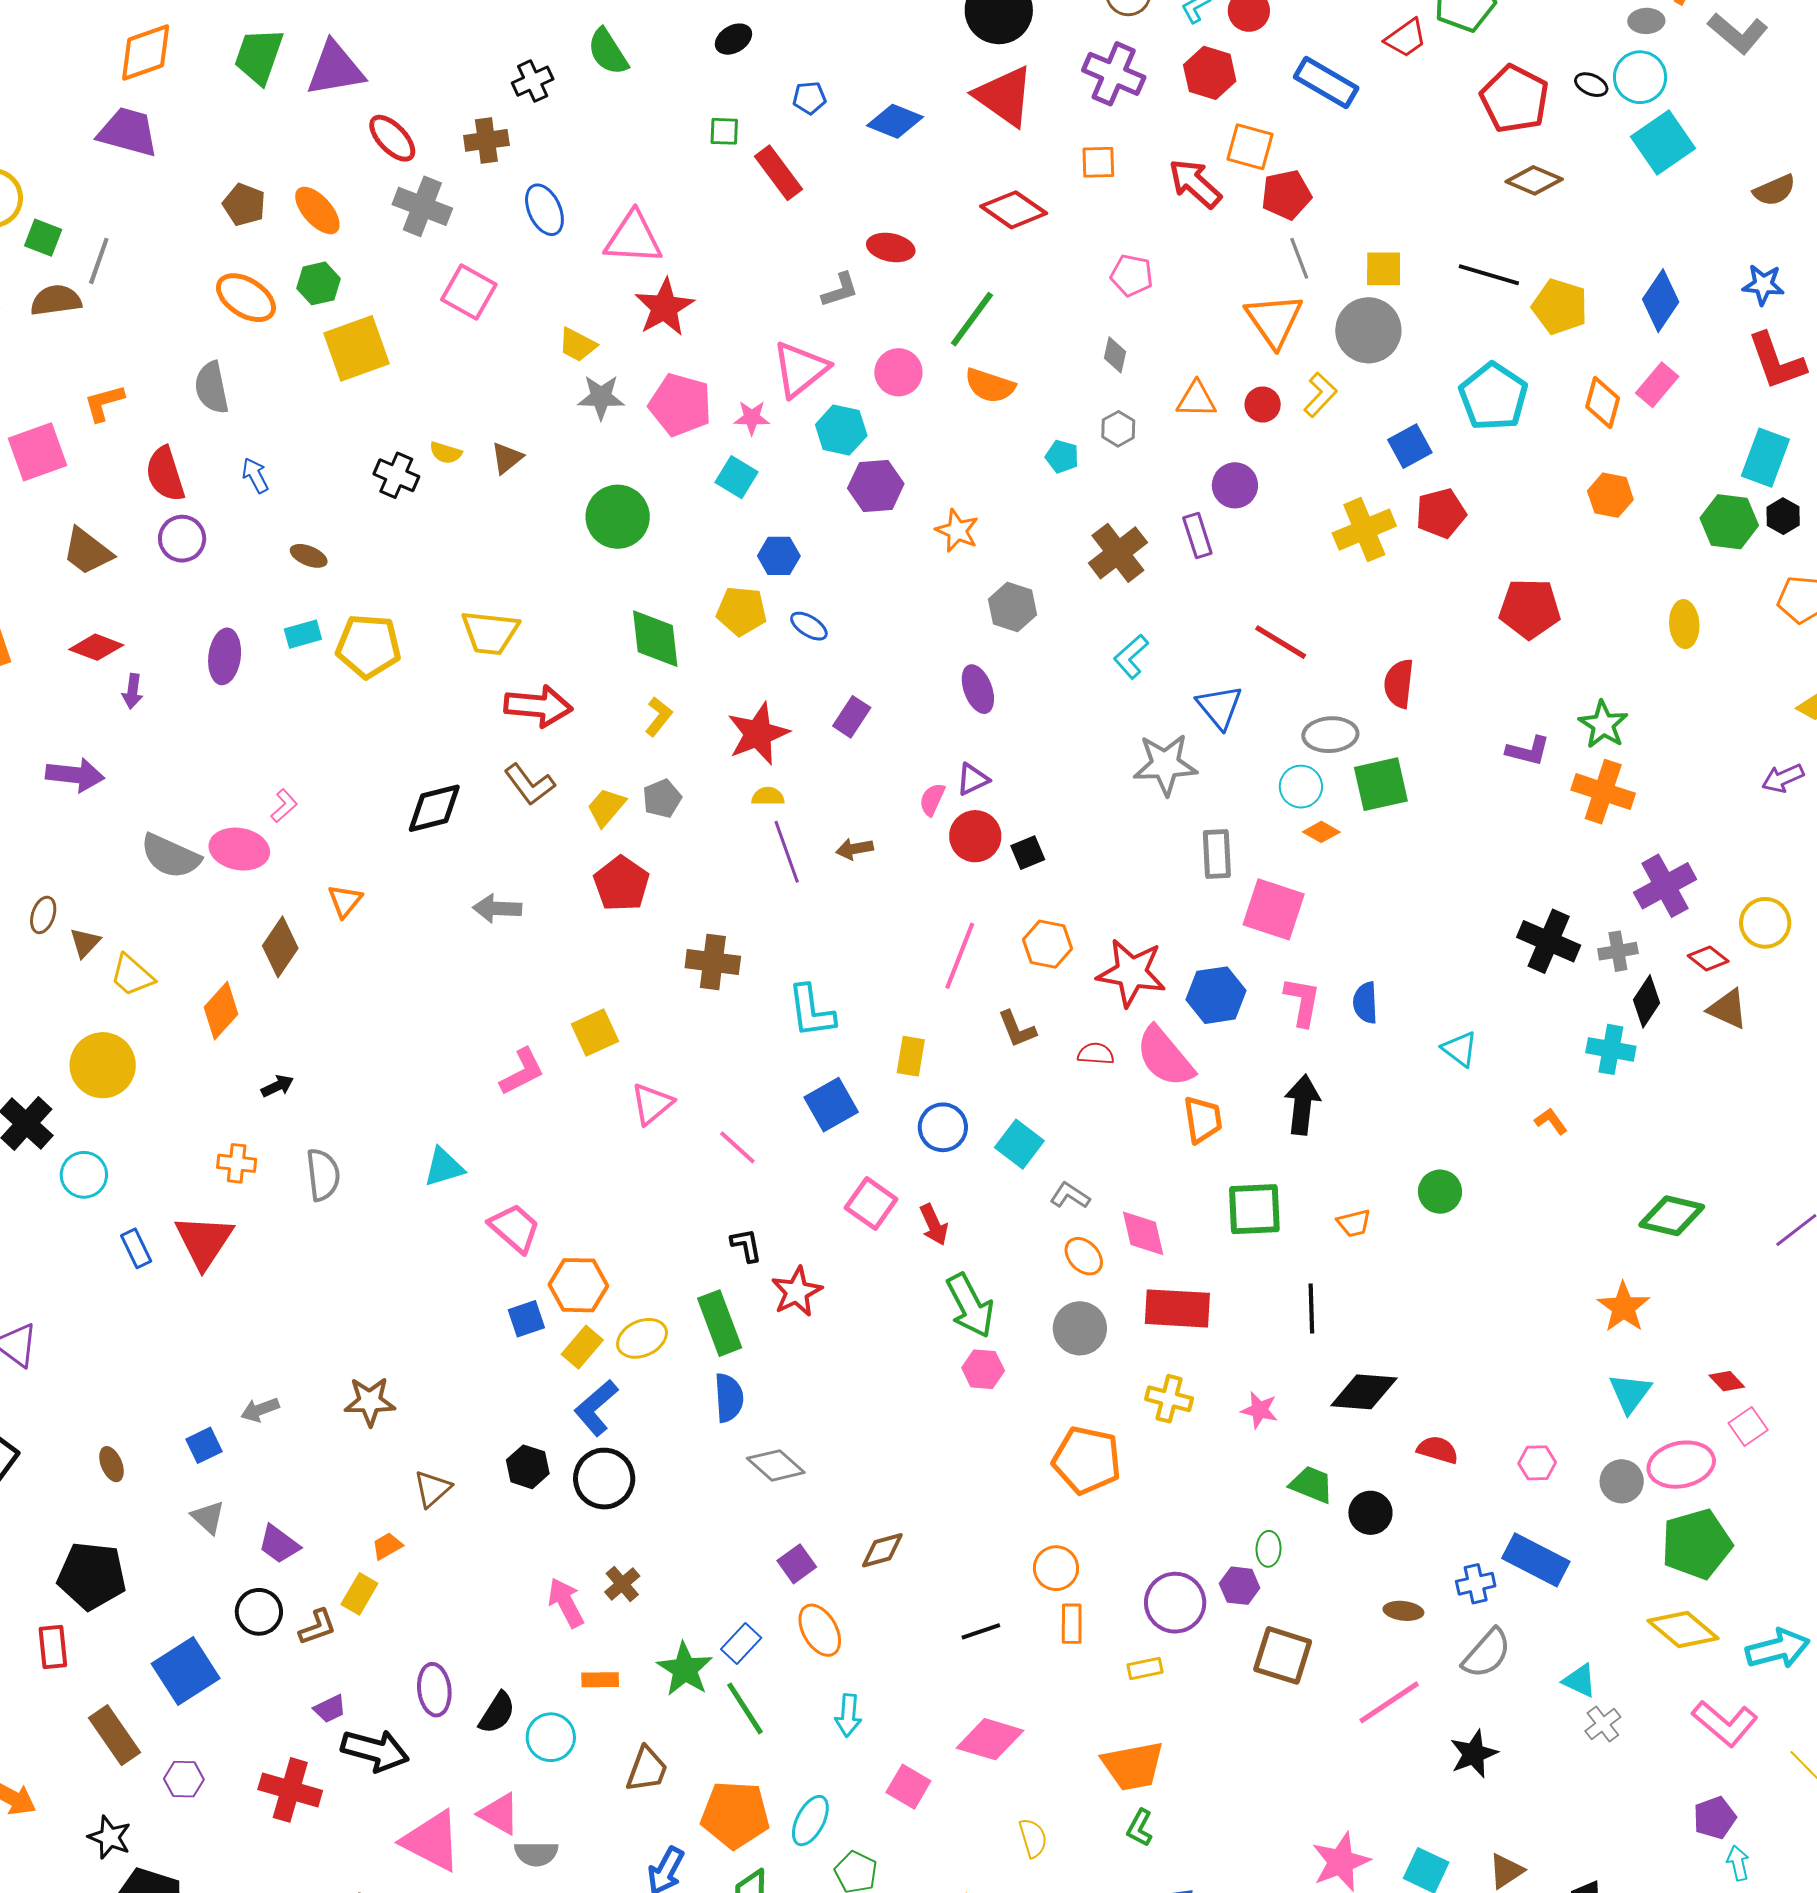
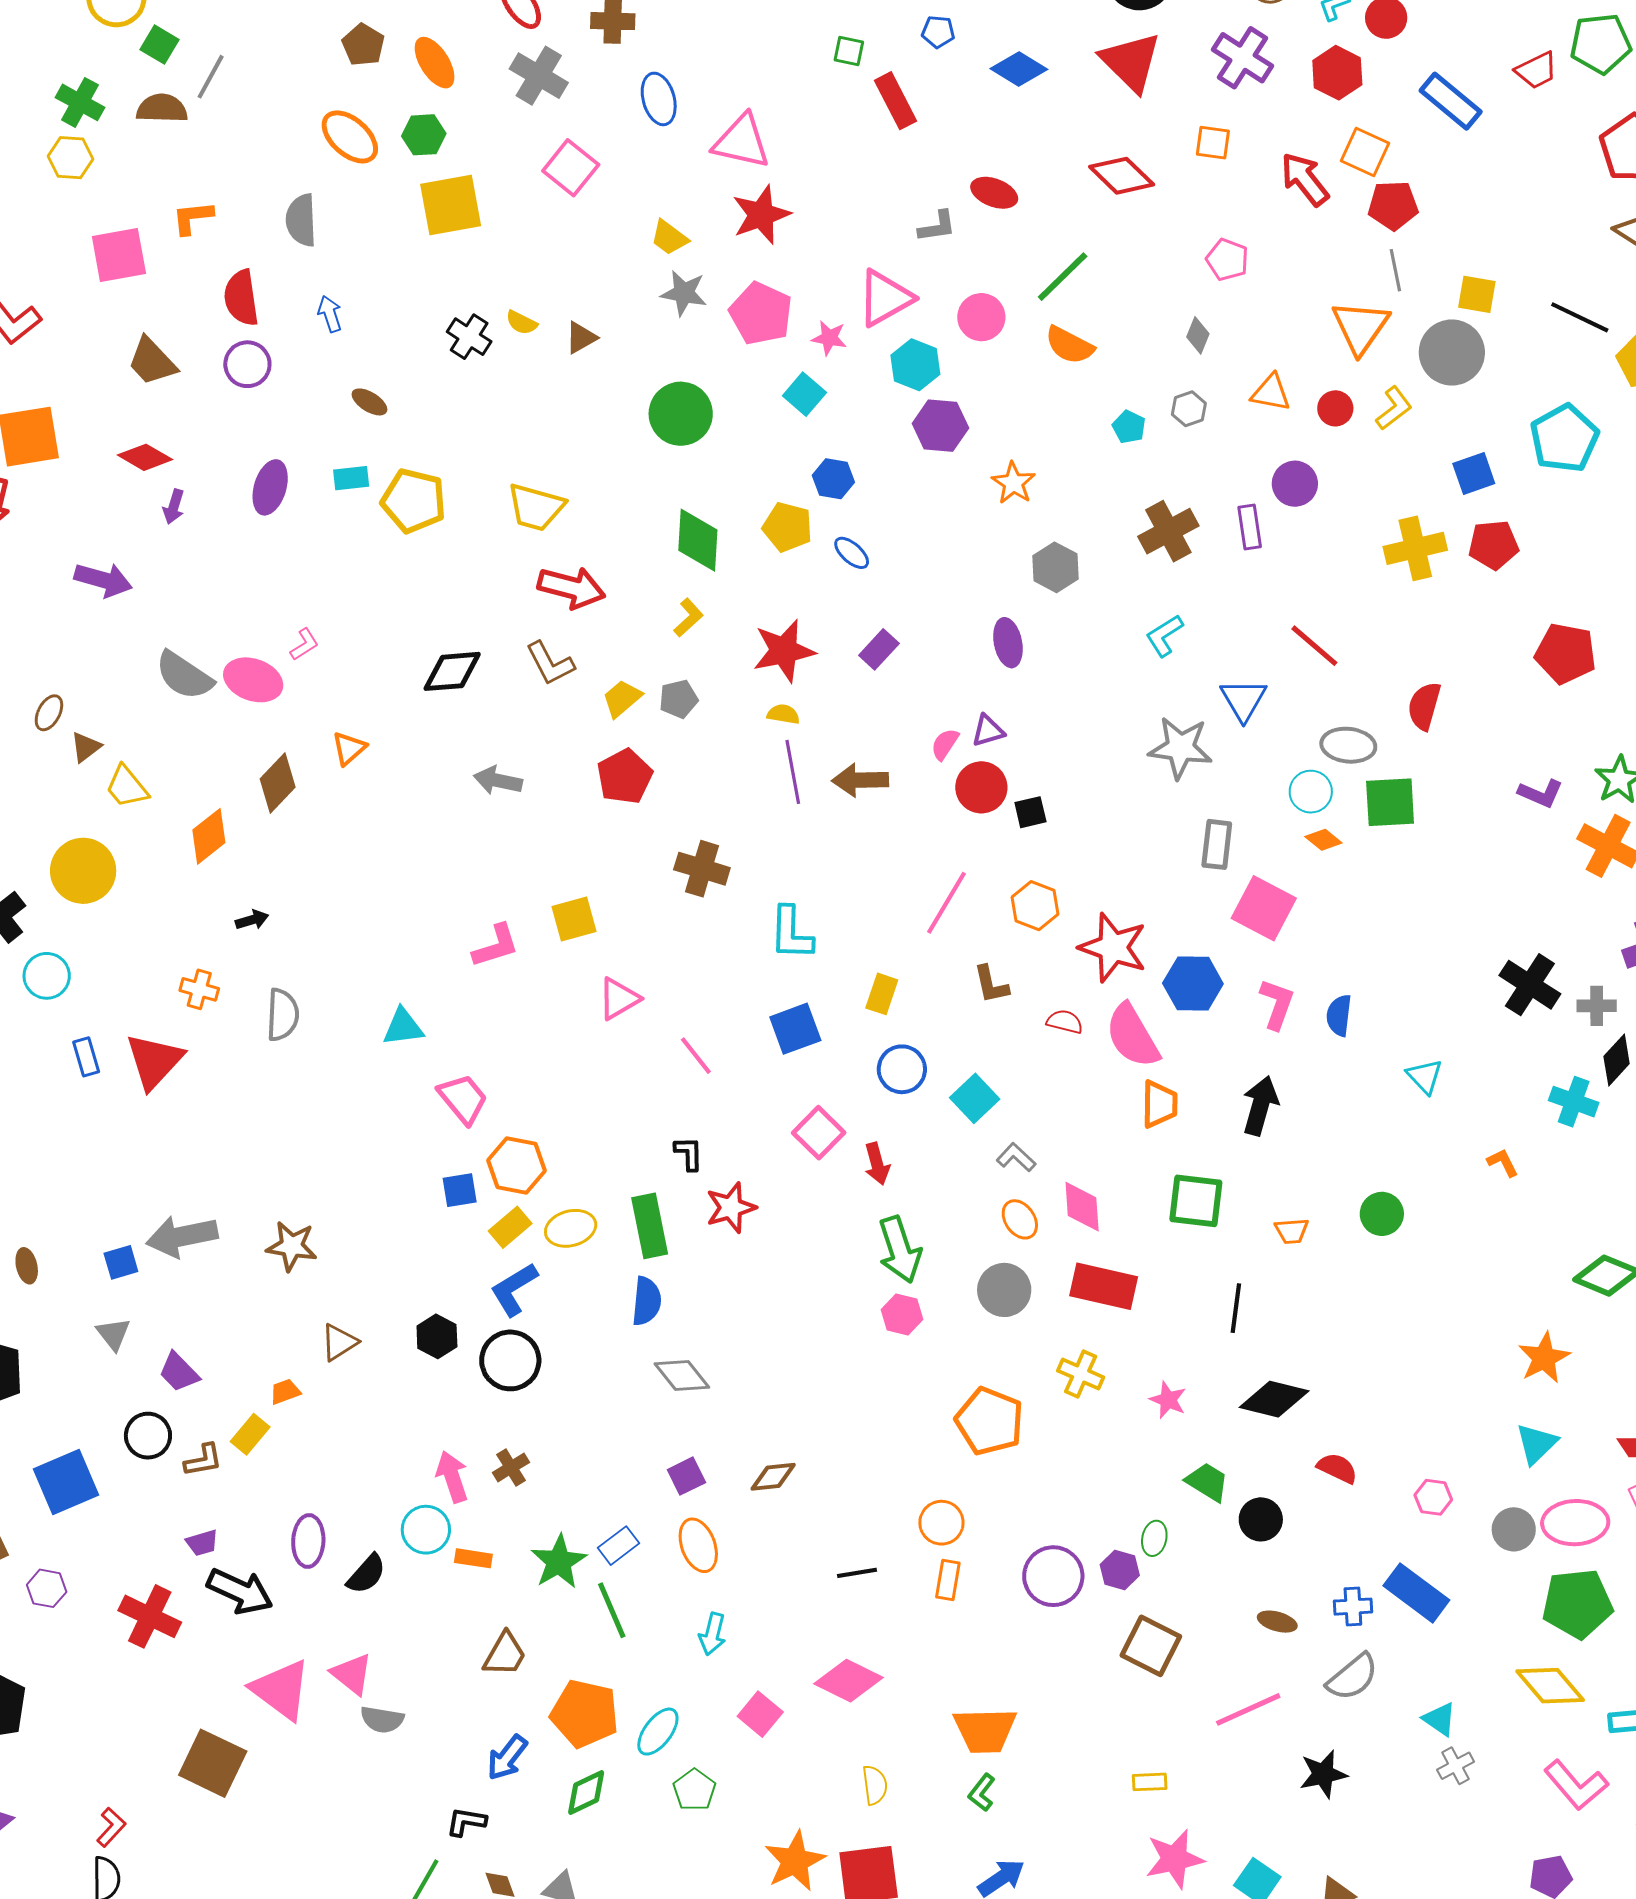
brown arrow: (855, 849) -> (860, 780), size x1.5
gray arrow: (260, 1410) -> (182, 1236), size x1.8
yellow rectangle: (1145, 1669) -> (1150, 1782), moved
cyan circle: (551, 1737) -> (426, 1530), moved

